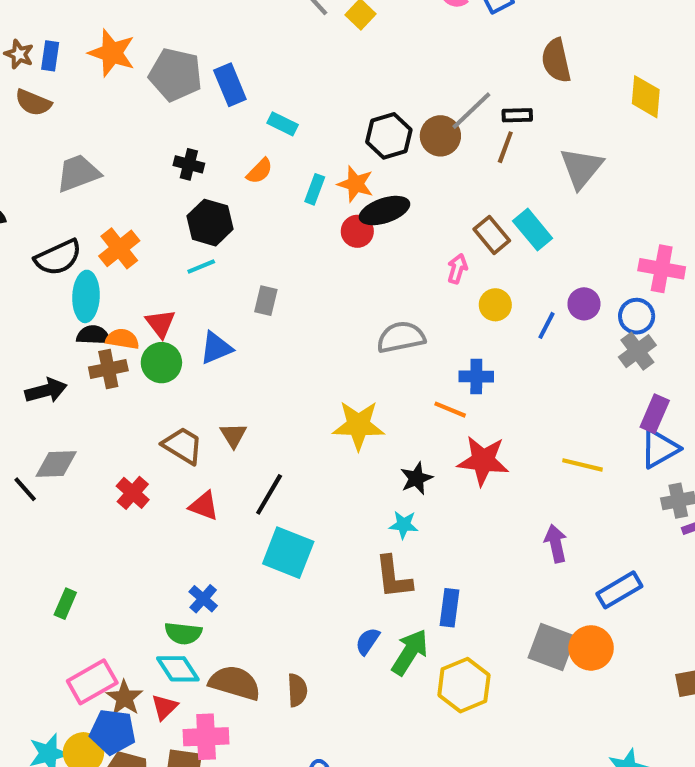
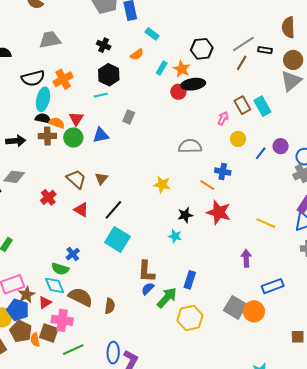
brown circle: (440, 136) -> (293, 60), moved
brown line: (505, 147) -> (242, 63), moved
yellow star: (358, 425) -> (162, 185), size x0.7
brown L-shape: (393, 577) -> (146, 271), moved

